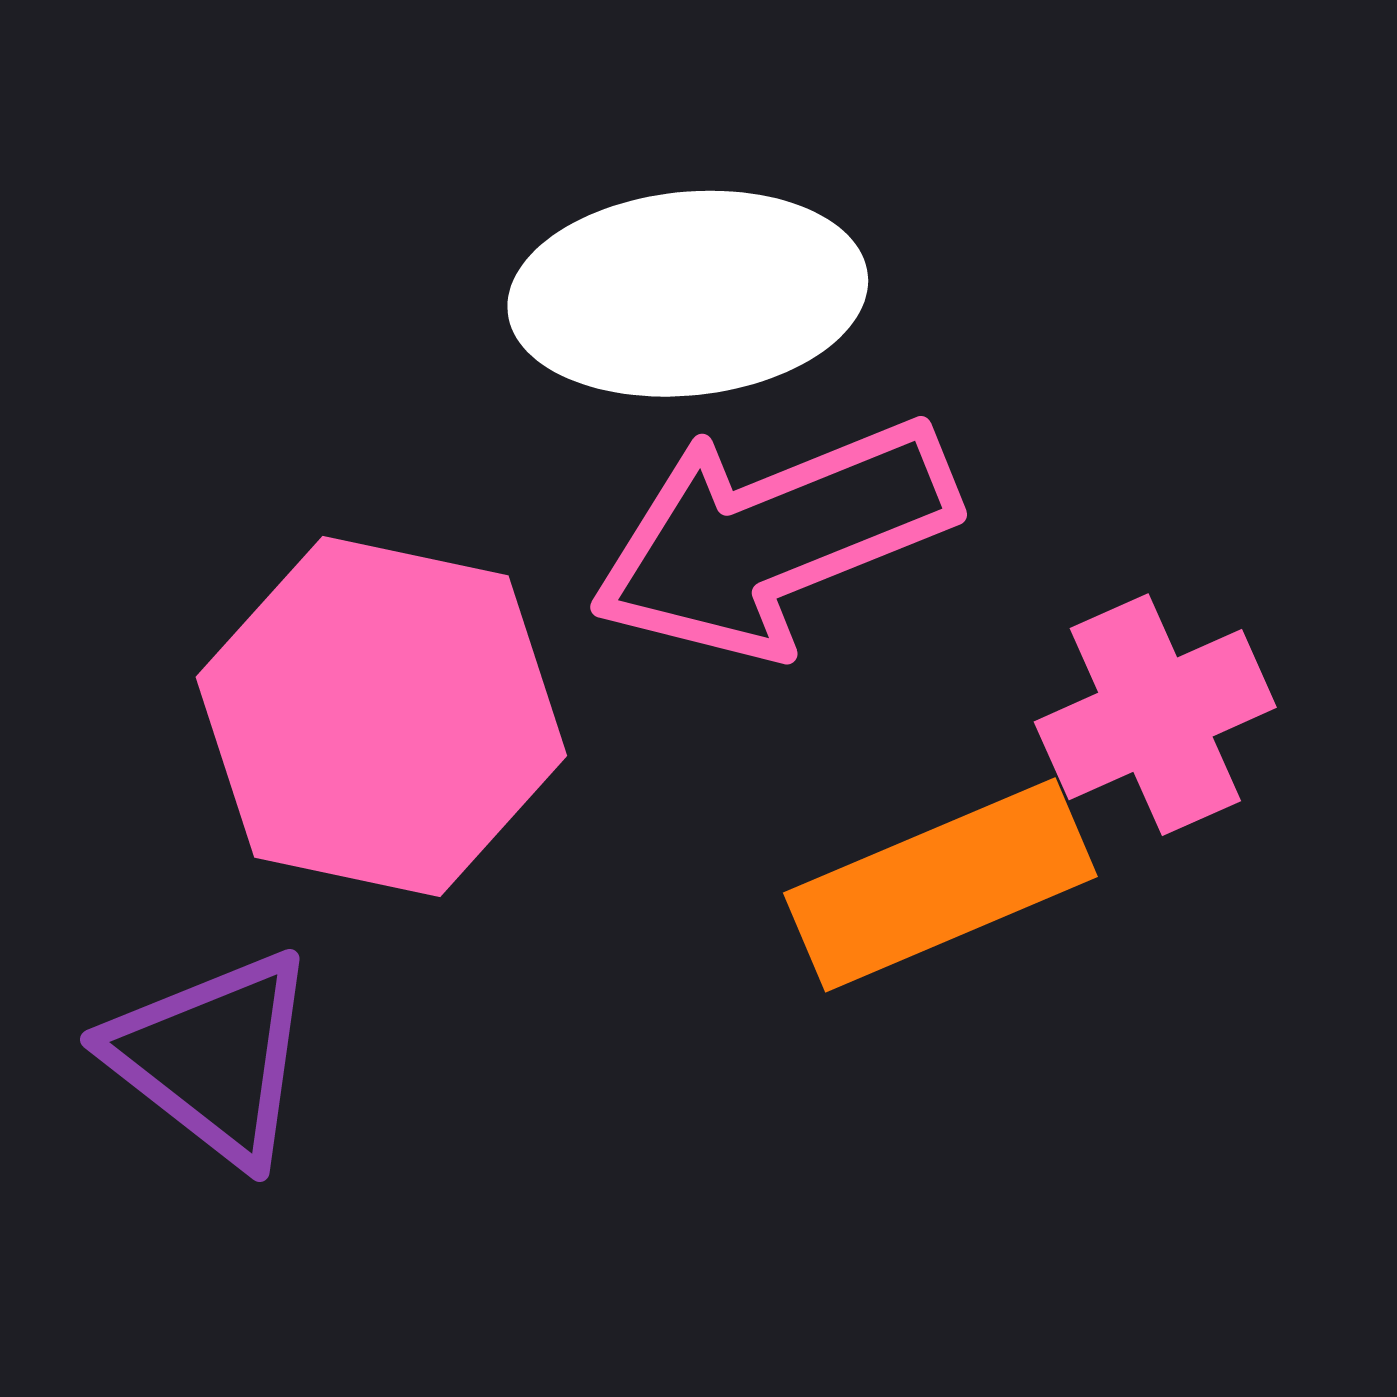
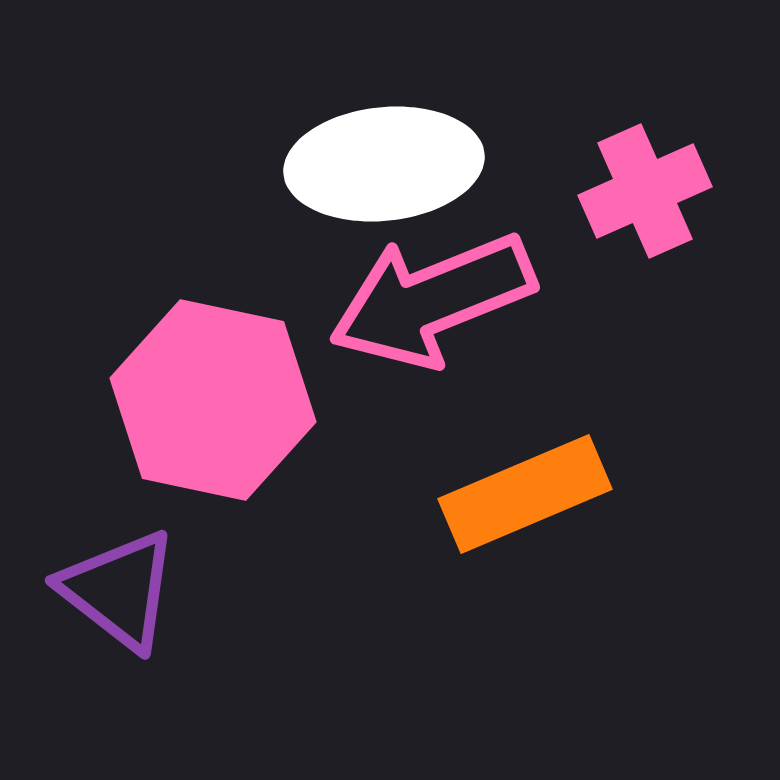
pink cross: (1155, 715) -> (645, 191), moved

